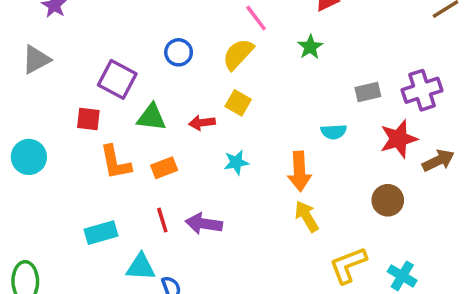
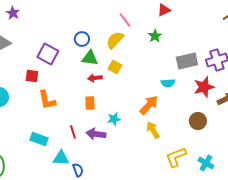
gray rectangle: (368, 92) -> (187, 61), size x1.5
green triangle: (151, 117) -> (90, 58), moved
cyan star: (236, 162) -> (114, 119), moved
orange rectangle: (164, 168) -> (90, 103), moved, turned -72
orange arrow: (299, 171) -> (149, 105), turned -135
cyan rectangle: (101, 233) -> (39, 139), turned 36

